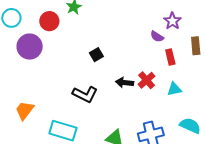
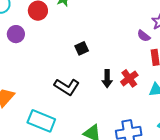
purple circle: (30, 47) -> (16, 34), size x0.7
black arrow: (124, 83) -> (107, 79), turned -102

